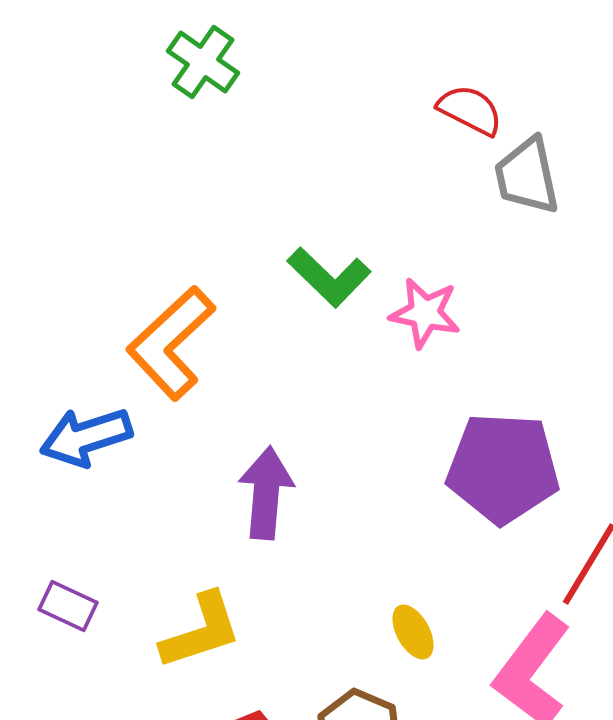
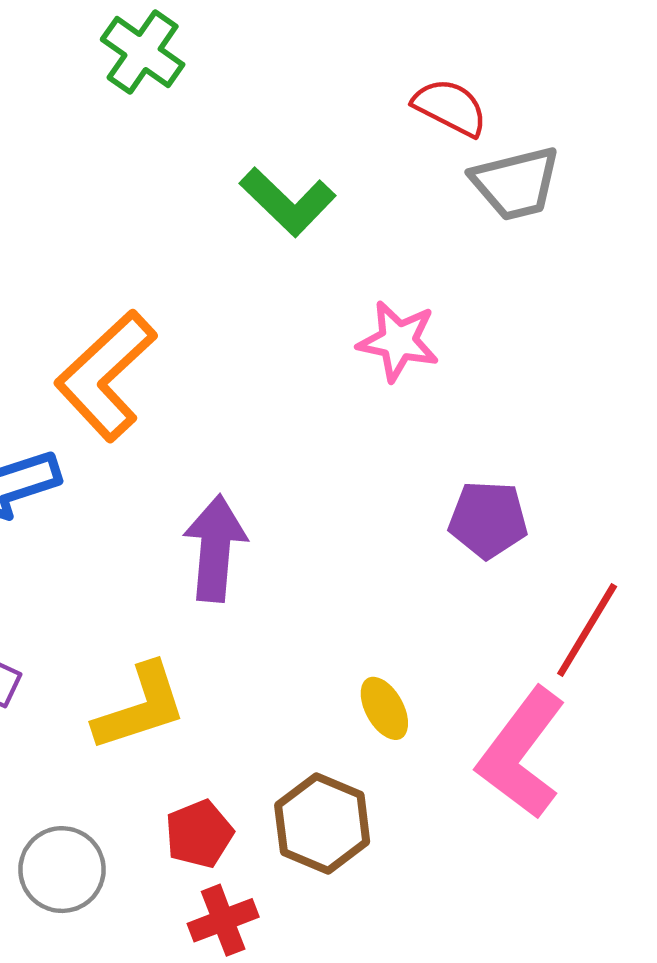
gray trapezoid: (527, 176) -> (516, 183), turned -92
green L-shape: (329, 277) -> (288, 202), moved
purple pentagon: (503, 468) -> (488, 520), size x0.6

